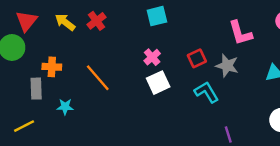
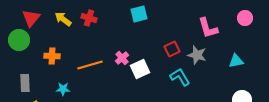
red cross: (97, 21) -> (89, 18), turned -35
pink cross: (152, 57) -> (122, 58), moved
orange line: (98, 78) -> (90, 65), turned -65
gray rectangle: (36, 89) -> (25, 83), moved

